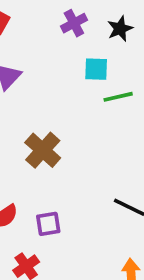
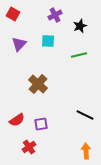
black star: (120, 29) -> (80, 26), moved
cyan square: (96, 69) -> (48, 41), moved

